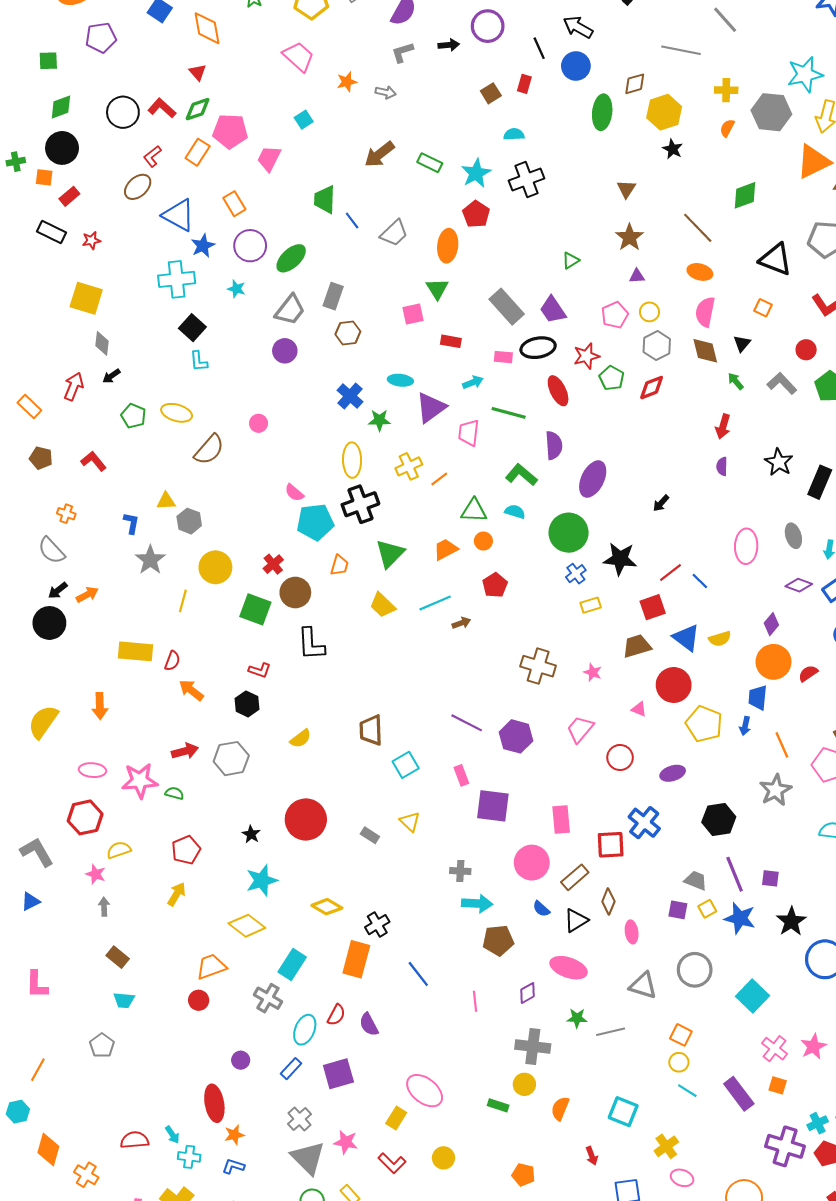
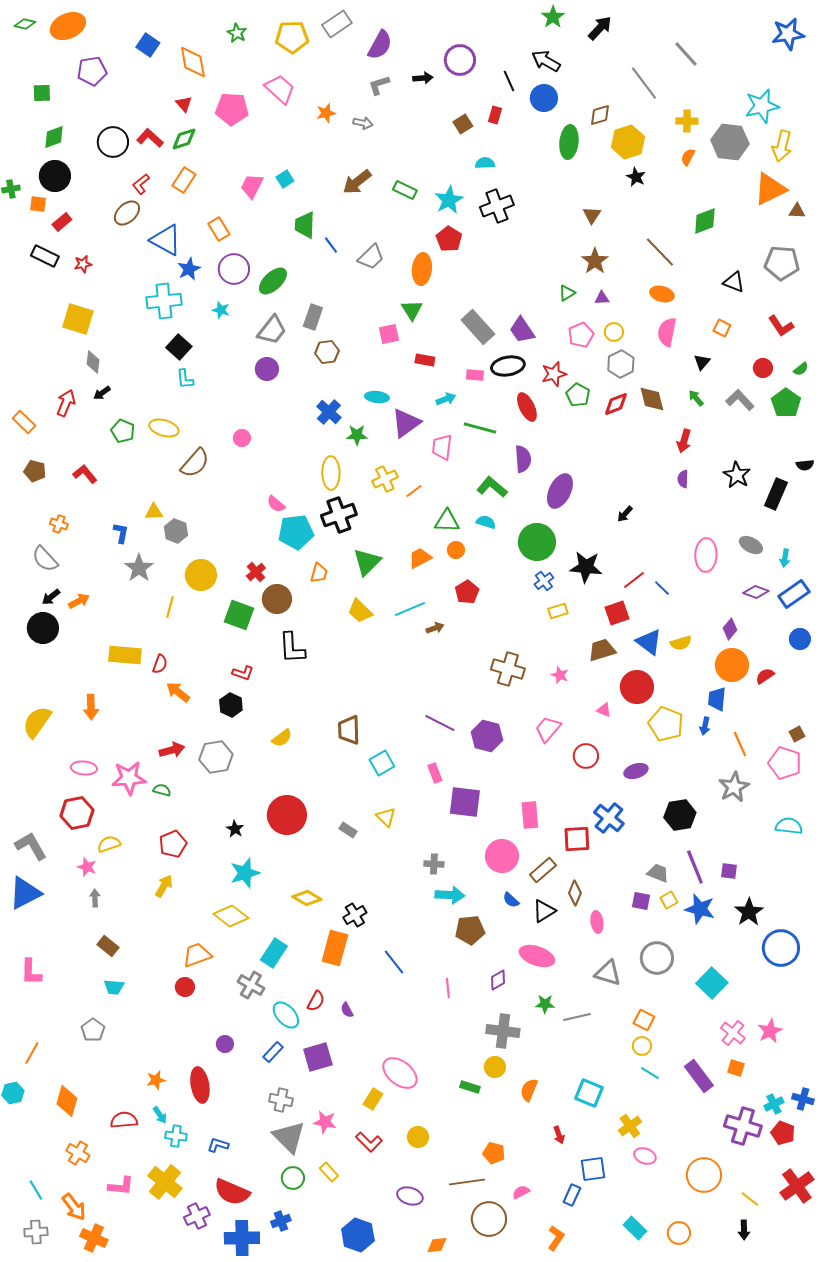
gray line: (681, 50) -> (644, 83), turned 42
cyan square: (304, 120) -> (285, 179), moved
pink pentagon: (230, 131) -> (232, 109), moved
black triangle: (776, 259) -> (734, 282), size x0.7
green triangle: (571, 260) -> (567, 293), moved
brown diamond: (705, 351) -> (652, 399), moved
gray ellipse: (793, 536) -> (751, 545), turned -45
blue triangle: (30, 901) -> (25, 893), size x1.8
purple semicircle: (369, 1024) -> (347, 1010), size x0.7
cyan ellipse: (305, 1030) -> (286, 1015), turned -64
gray cross: (300, 1119) -> (281, 1100), turned -35
orange star: (234, 1135) -> (156, 1080), moved
orange diamond: (48, 1149) -> (67, 1101), moved

